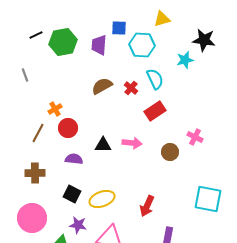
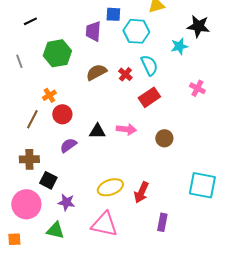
green hexagon: (63, 42) -> (57, 53), moved
pink cross: (195, 137) -> (197, 88), moved
purple semicircle: (74, 159) -> (68, 145), turned -42
black square: (72, 194) -> (48, 180), moved
yellow ellipse: (102, 199) -> (110, 187), moved
purple star: (78, 225) -> (66, 202), moved

